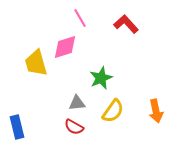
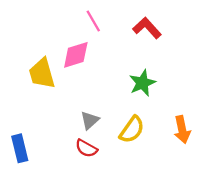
green star: (101, 78) -> (142, 83), moved
gray triangle: (77, 103) -> (90, 120), turned -36

